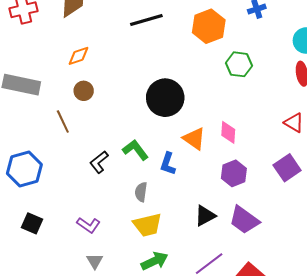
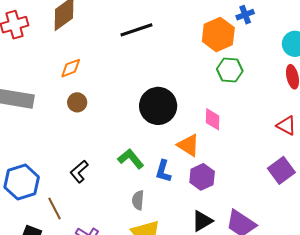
orange hexagon: (209, 26) -> (218, 34), moved
brown line: (63, 122) -> (55, 208), moved
pink diamond: (228, 132) -> (213, 119), moved
black L-shape: (99, 162) -> (79, 172), moved
purple hexagon: (234, 173) -> (202, 177), moved

